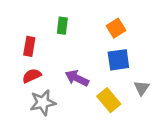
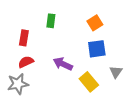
gray star: (43, 103) -> (18, 84), moved

